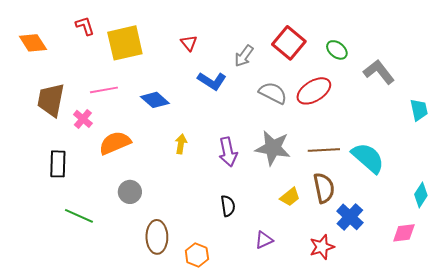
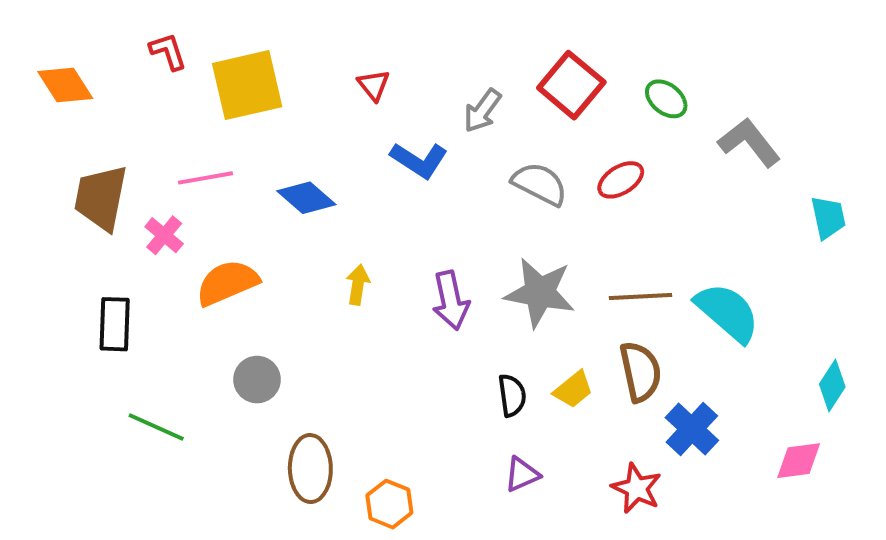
red ellipse: (314, 91) -> (621, 180), size x0.7
black semicircle: (228, 206) -> (512, 395), moved
red star: (322, 247) -> (637, 488), turned -30

